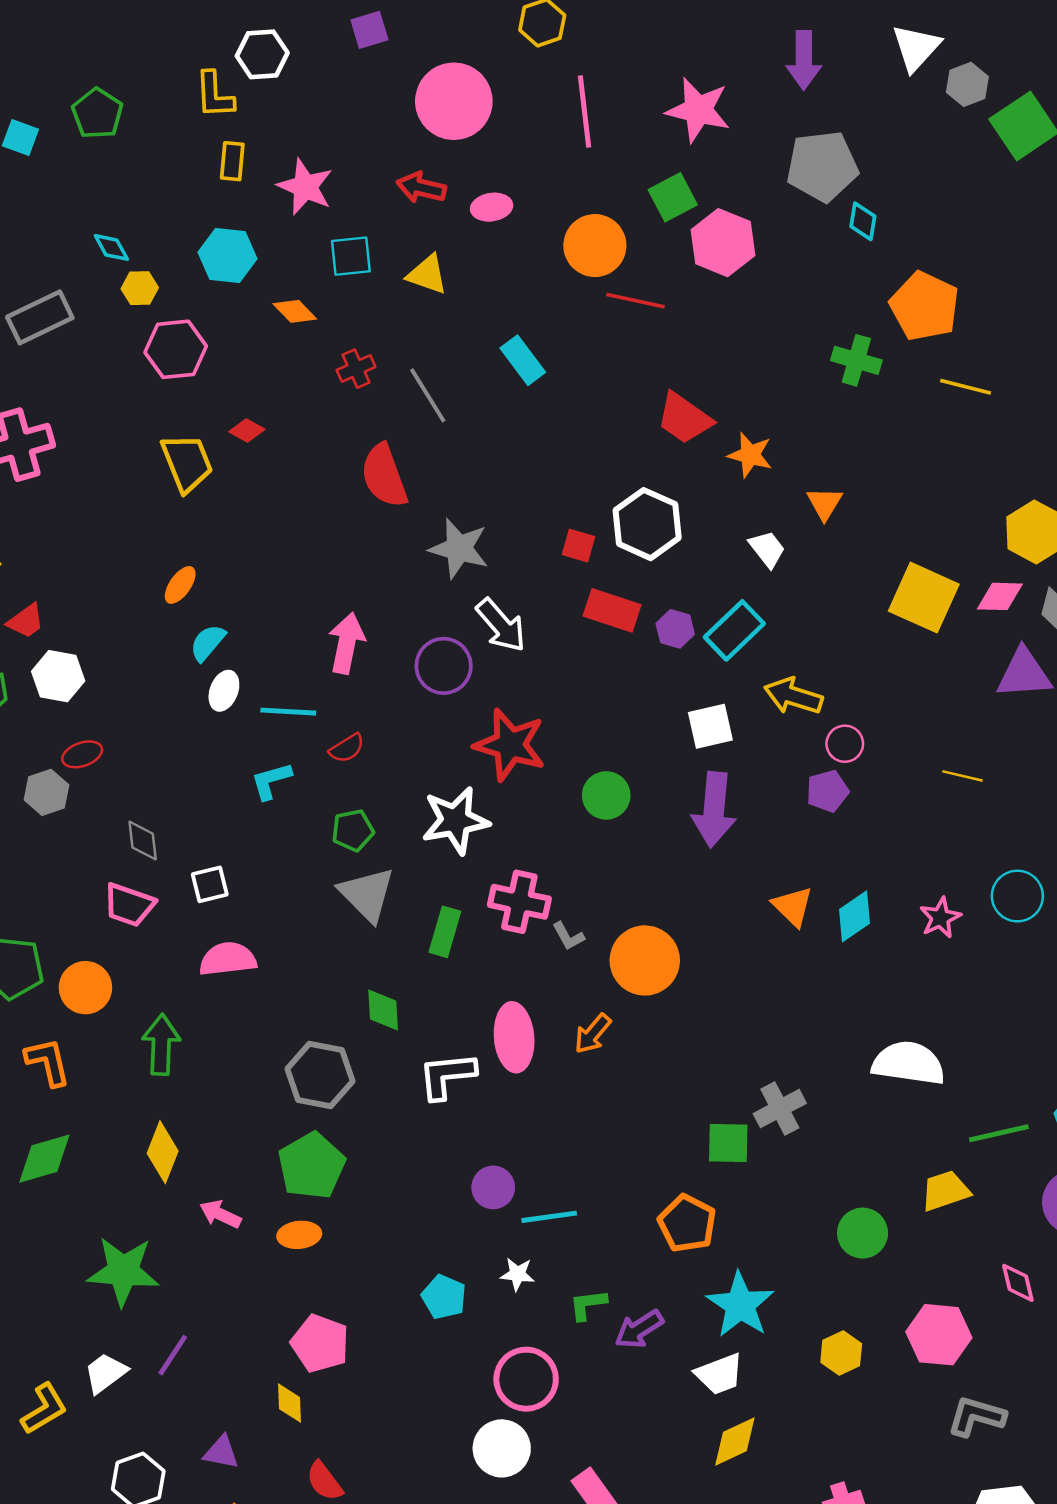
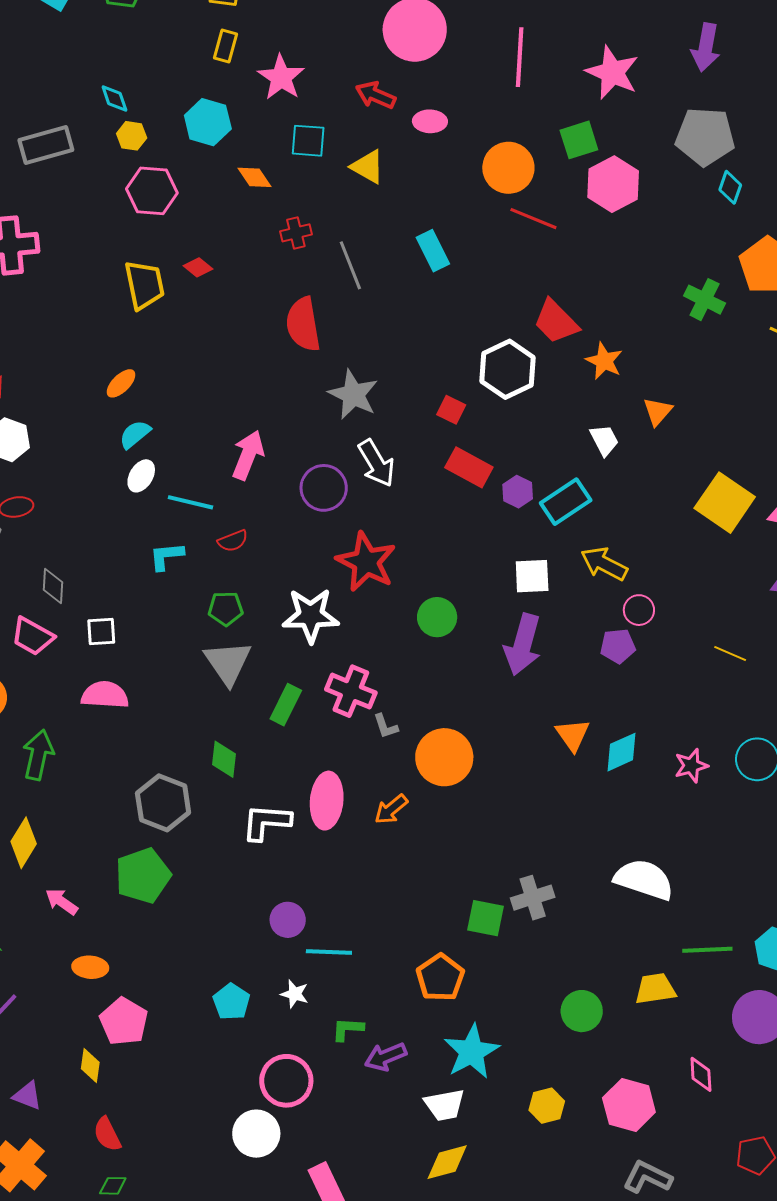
white hexagon: (647, 524) -> (507, 369), moved
orange ellipse: (299, 1235) -> (90, 967), moved

